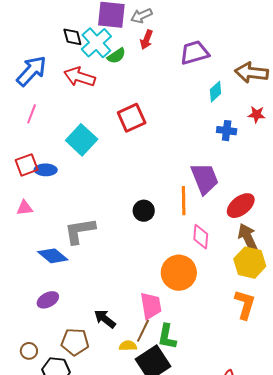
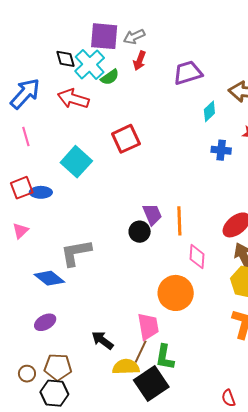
pink line: (32, 114) -> (26, 137), turned -36
purple trapezoid: (205, 179) -> (152, 214), moved, size x0.7
pink triangle: (25, 208) -> (20, 231), turned -36
brown pentagon: (75, 342) -> (58, 367), moved
yellow semicircle: (128, 346) -> (126, 367), size x1.5

